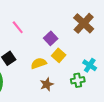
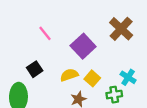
purple square: (51, 38) -> (83, 46), size x1.5
yellow square: (59, 55) -> (92, 78), moved

